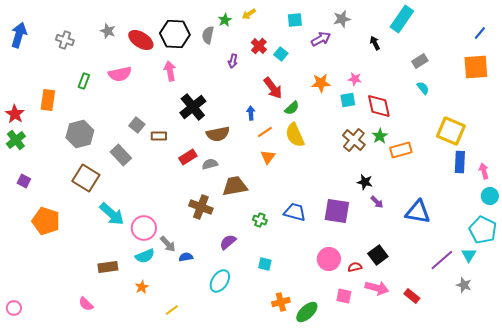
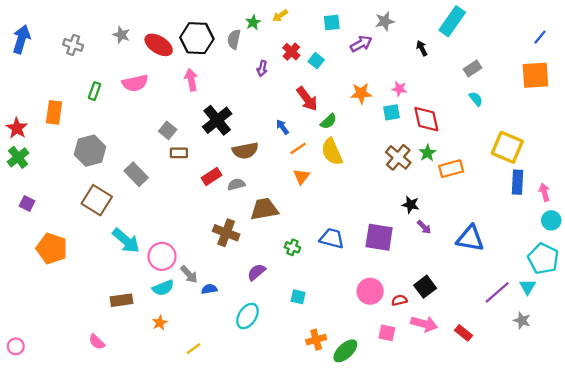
blue arrow: (251, 113) -> (282, 127), turned -32
gray square: (137, 125) -> (168, 130), moved

